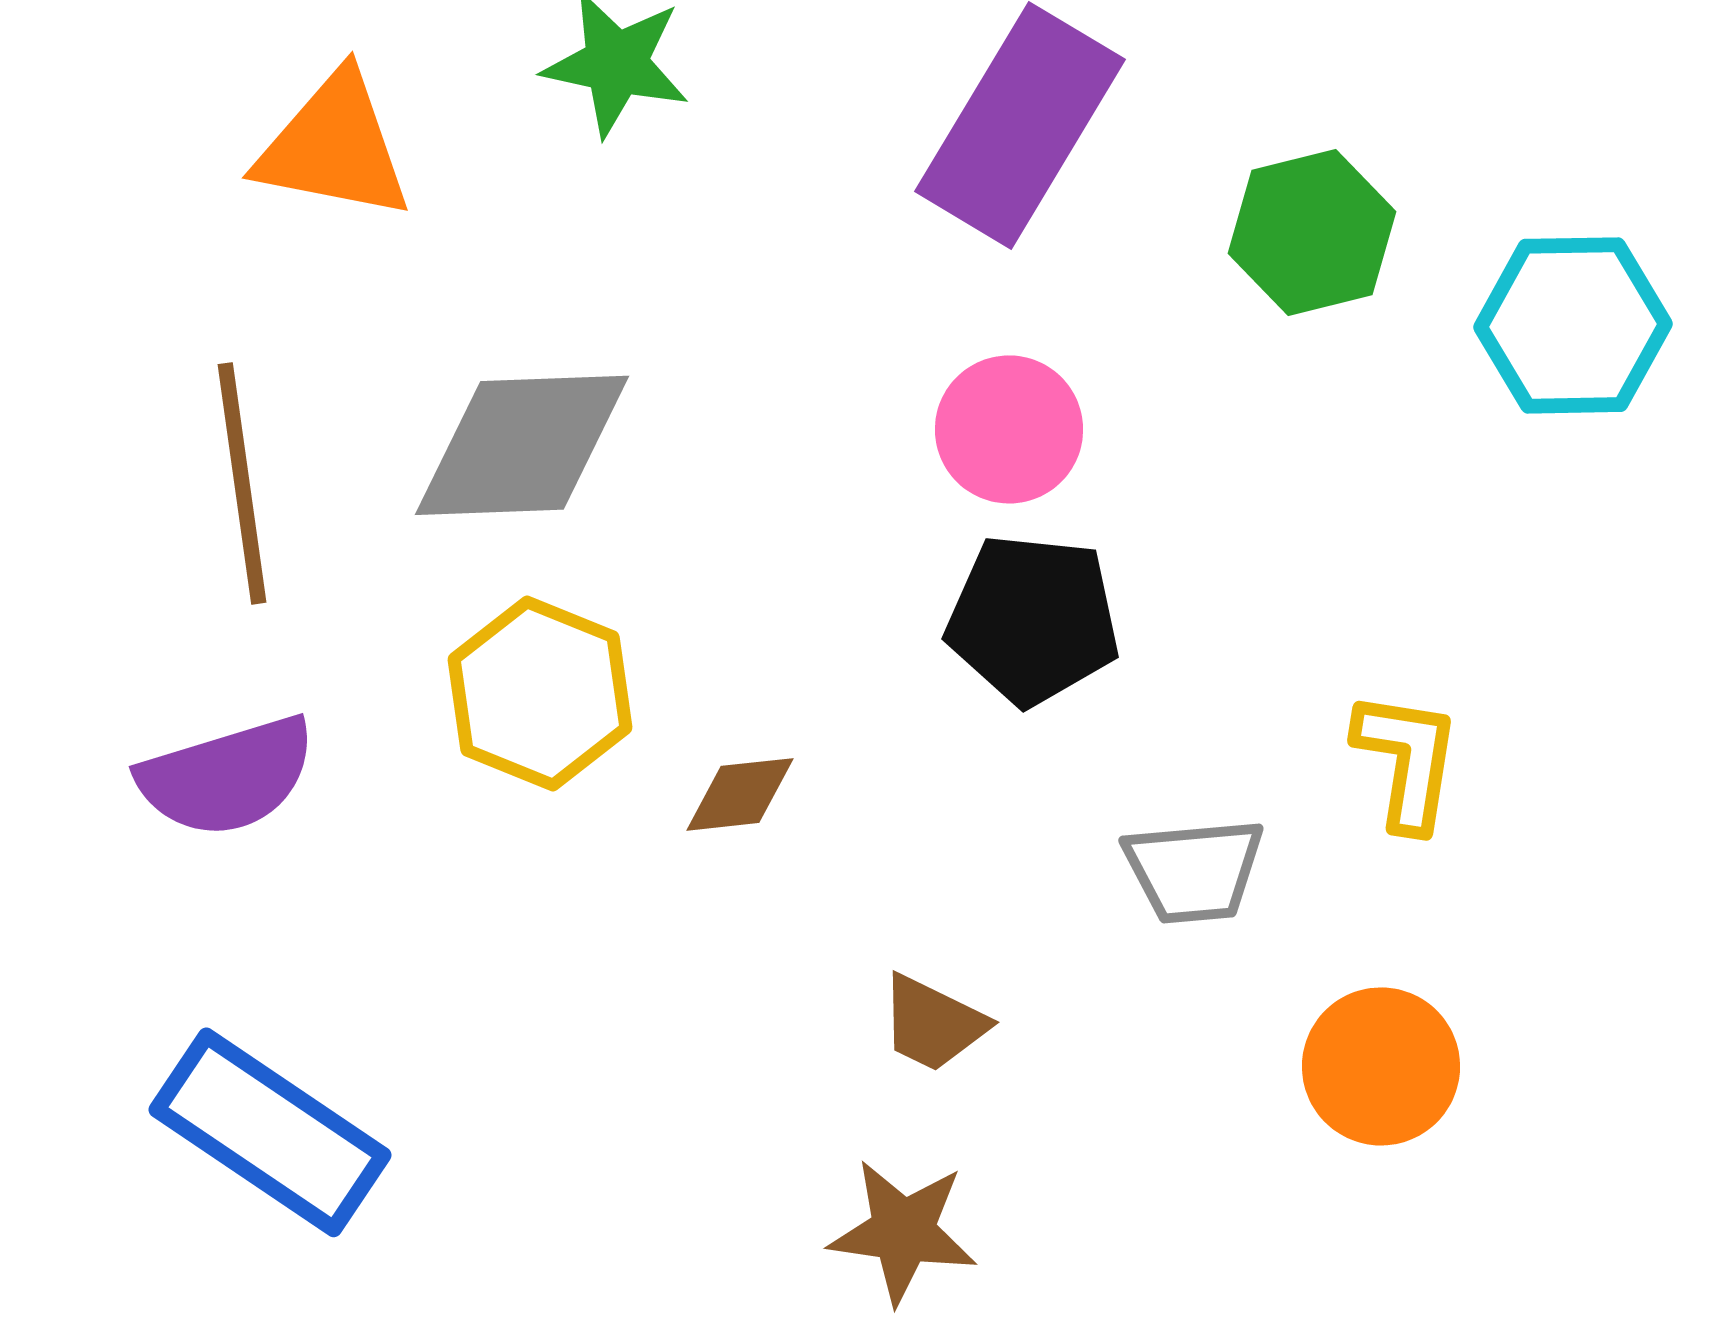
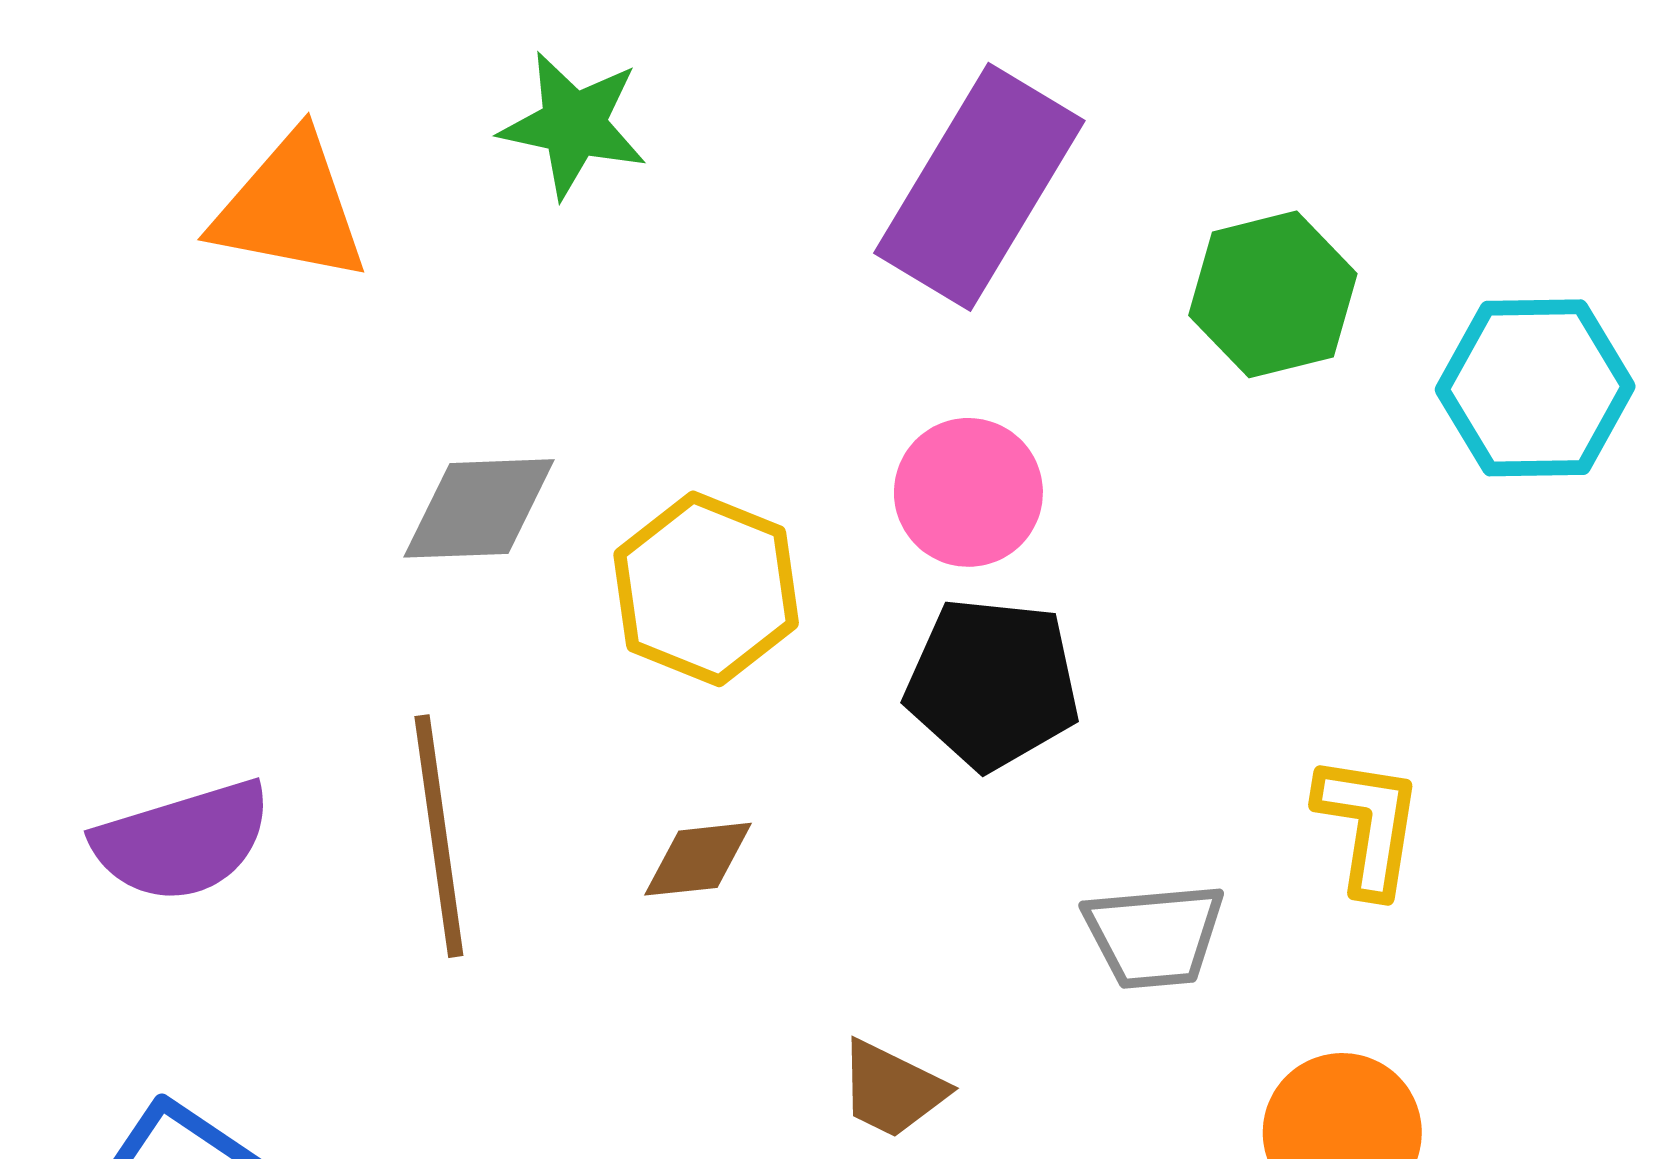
gray diamond: (522, 445) -> (479, 508), size x0.7
brown line: (242, 483) -> (439, 836), moved
yellow hexagon: (540, 693) -> (706, 589), moved

